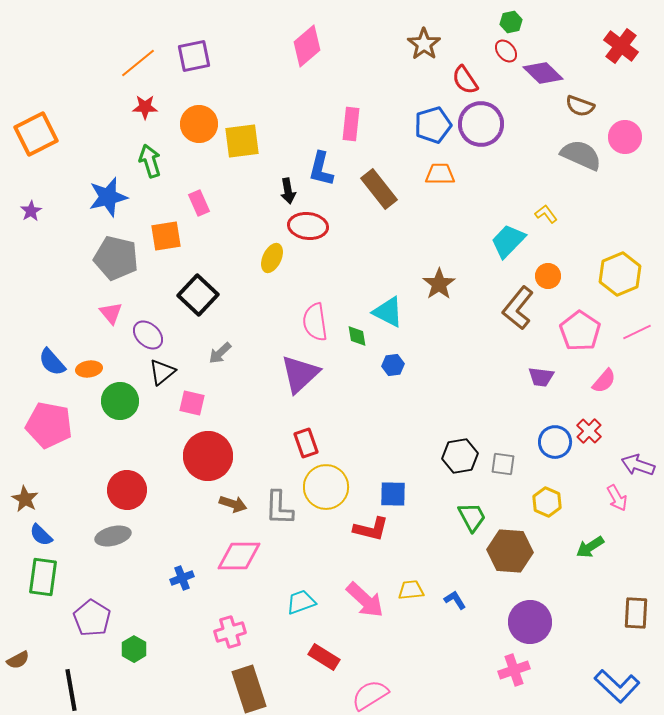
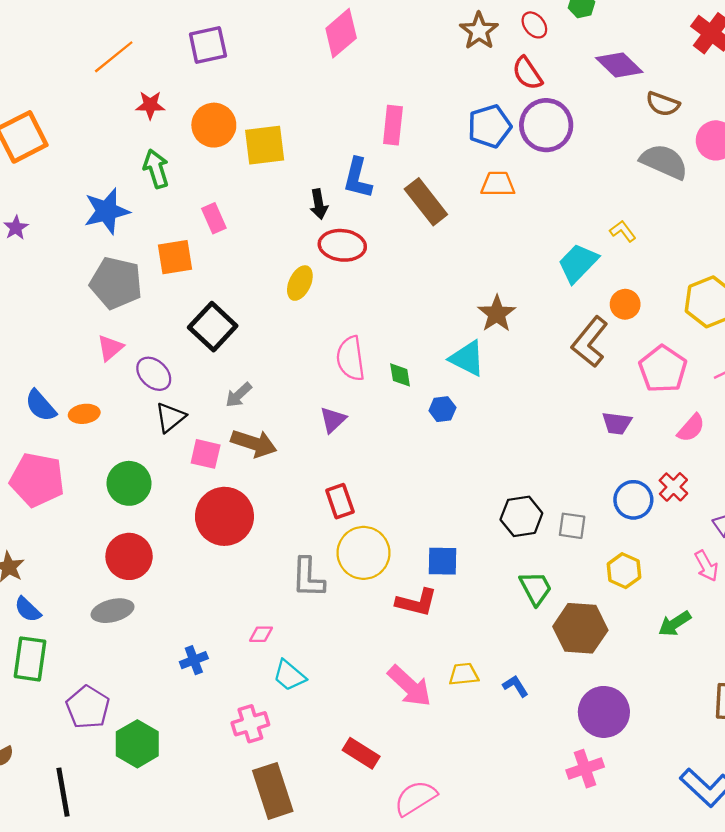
red ellipse: (506, 51) -> (534, 25), moved
orange line: (138, 63) -> (114, 57), moved
cyan triangle: (388, 312) -> (467, 358), moved
pink triangle: (111, 313) -> (110, 348), turned 30
purple triangle: (300, 374) -> (333, 420), size x0.6
green circle: (120, 401) -> (129, 483), moved
brown arrow: (233, 504) -> (254, 443), moved, size x1.4
pink diamond: (239, 556) -> (261, 634), size x0.5
cyan trapezoid: (301, 602) -> (289, 675), moved, turned -120
green hexagon: (134, 649) -> (137, 744), size x1.5

